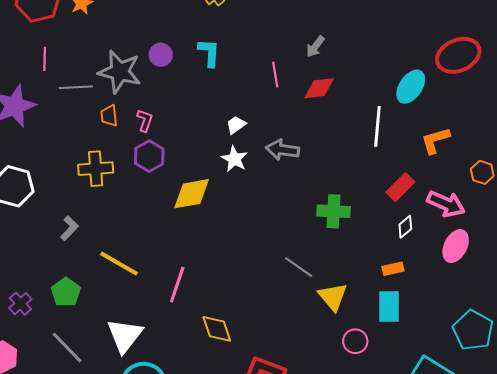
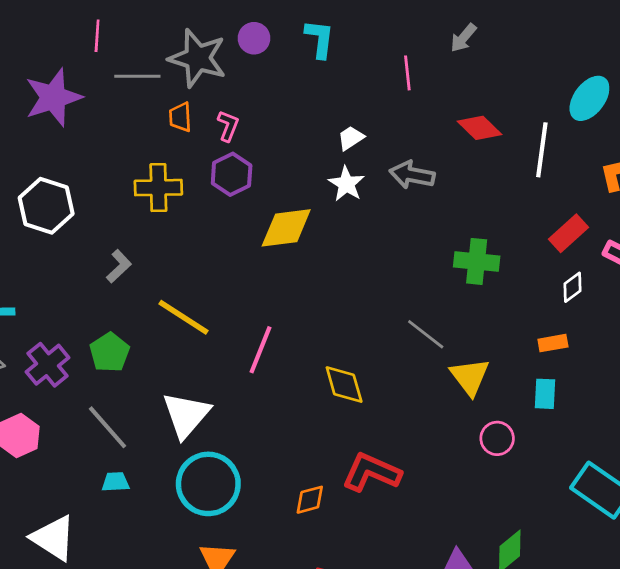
red diamond: (319, 88) -> (480, 128), moved, turned 48
purple cross: (20, 304) -> (48, 365), size x1.4
cyan rectangle: (389, 307) -> (545, 394), size x0.7
yellow diamond: (217, 329) -> (344, 385), moved

